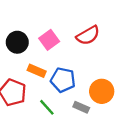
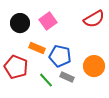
red semicircle: (88, 35) -> (94, 19), moved
gray rectangle: (81, 107) -> (67, 77), moved

